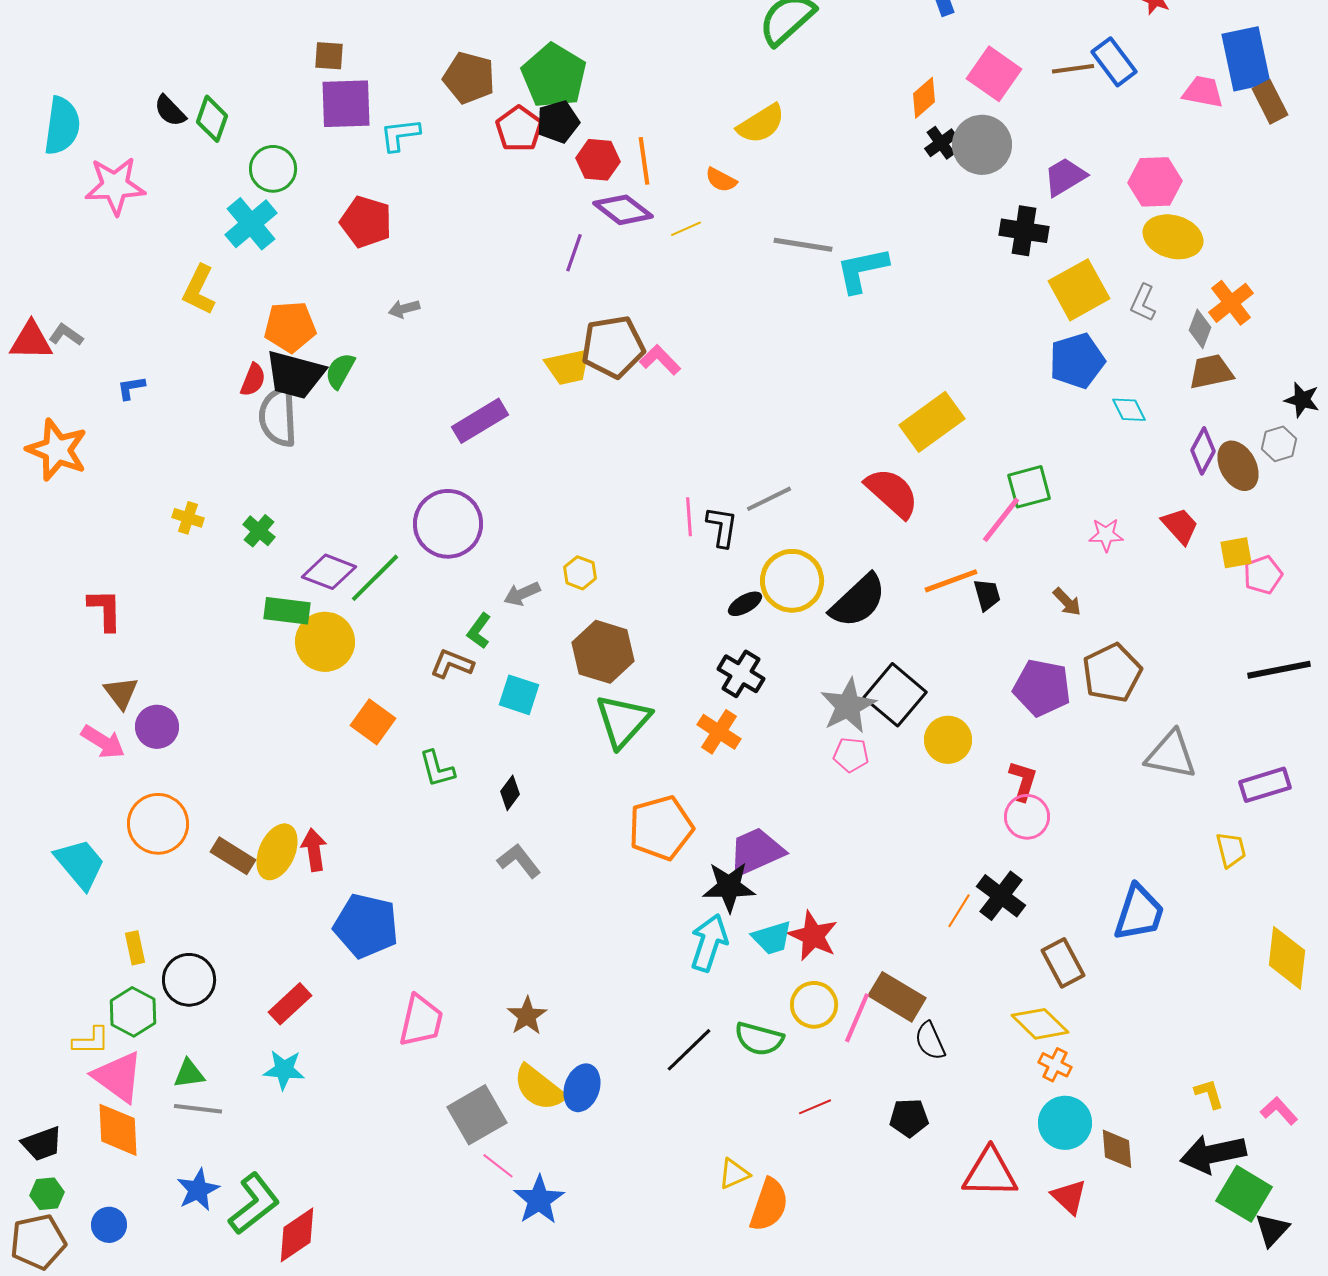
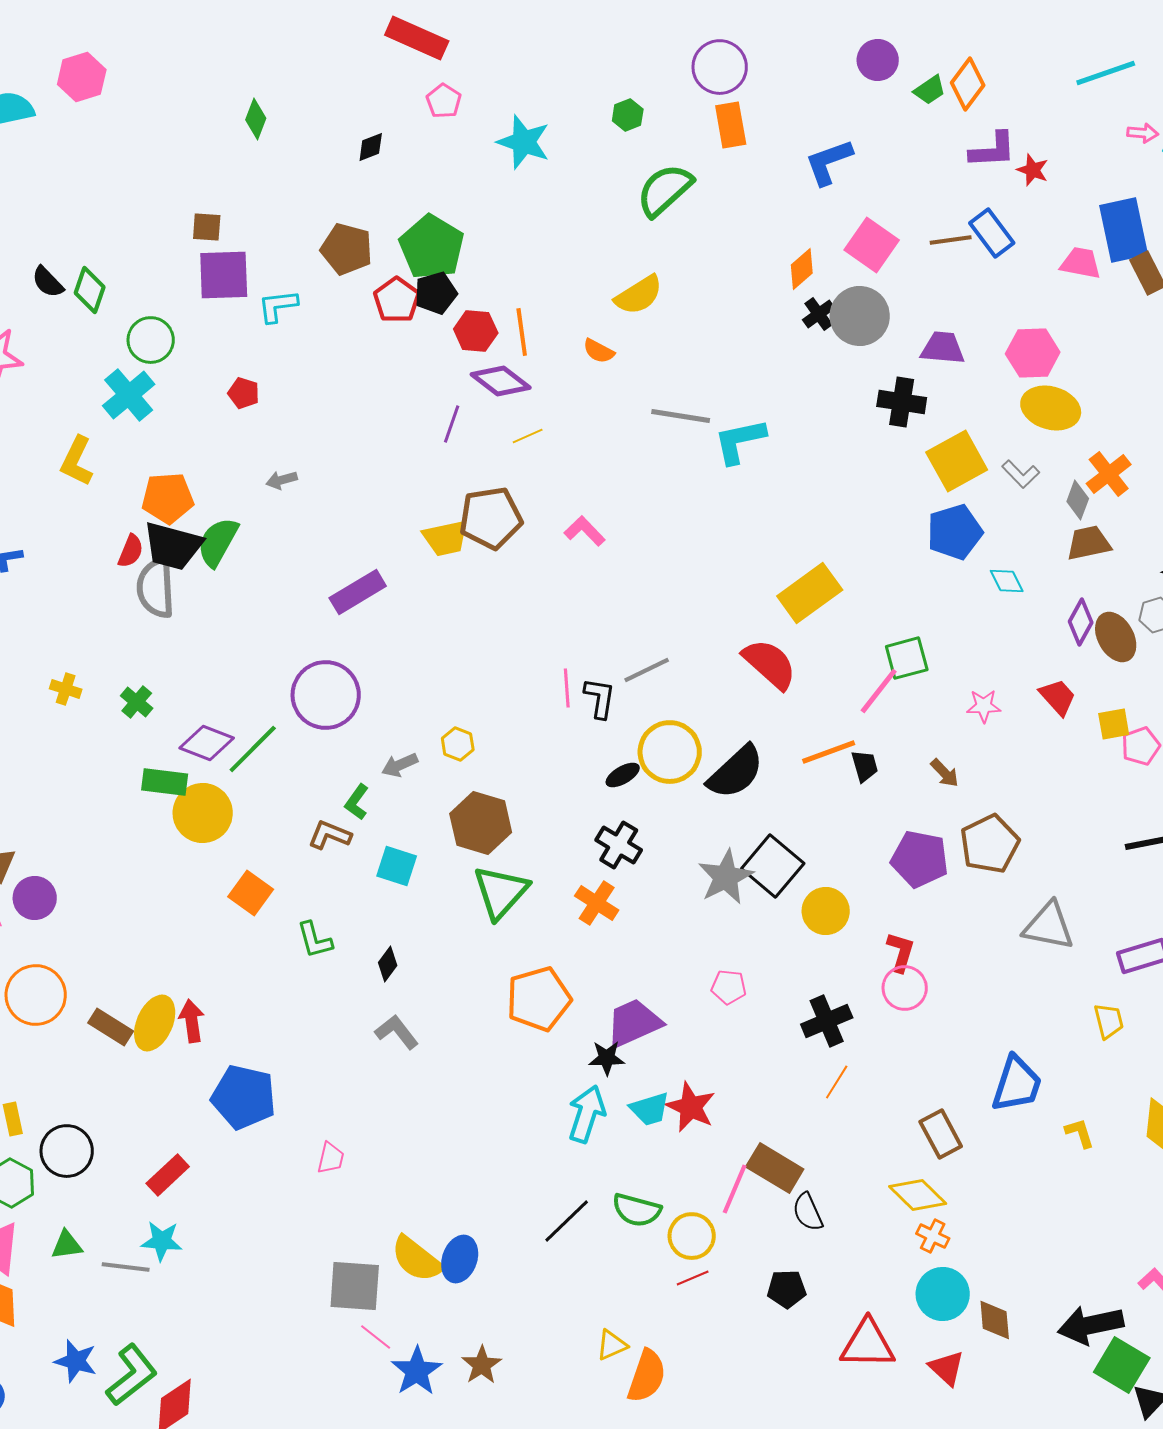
purple trapezoid: (1065, 177) -> (943, 348), turned 36
red pentagon: (366, 222) -> (244, 393), size x0.6
yellow line: (686, 229) -> (528, 436), moved
gray L-shape: (1143, 303) -> (1021, 474), turned -69
pink L-shape: (660, 360) -> (585, 531), moved
green semicircle: (340, 371) -> (218, 542), size x1.4
pink pentagon: (851, 755) -> (729, 987), moved
black star: (729, 887) -> (607, 1058), size x0.7
black cross: (1001, 896) -> (827, 1021), moved, turned 30
yellow circle: (814, 1005) -> (692, 1236), moved
brown star: (527, 1016) -> (482, 1365), moved
pink trapezoid: (421, 1021) -> (331, 1158), moved, size x0.6
yellow L-shape: (1209, 1094) -> (1080, 1133), moved
gray line: (198, 1109) -> (126, 1267), moved
gray square: (477, 1115) -> (355, 1286), turned 34
blue star: (198, 1190) -> (76, 1361), turned -30

